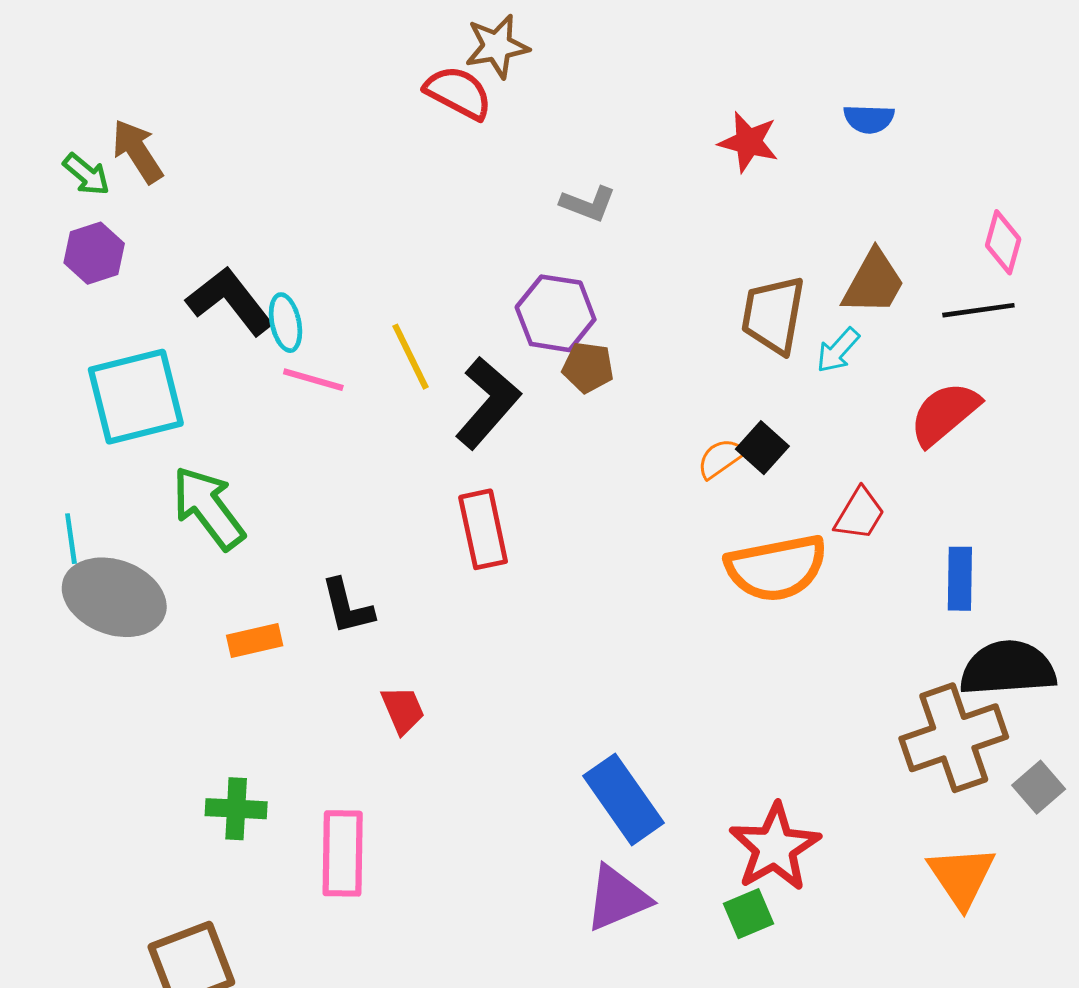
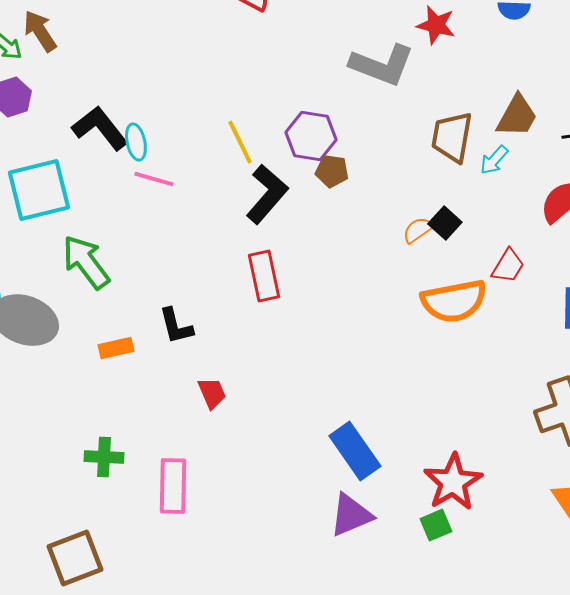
gray L-shape: (588, 204) -> (382, 65), moved, size x1.8
yellow line: (411, 357) -> (240, 142), moved

